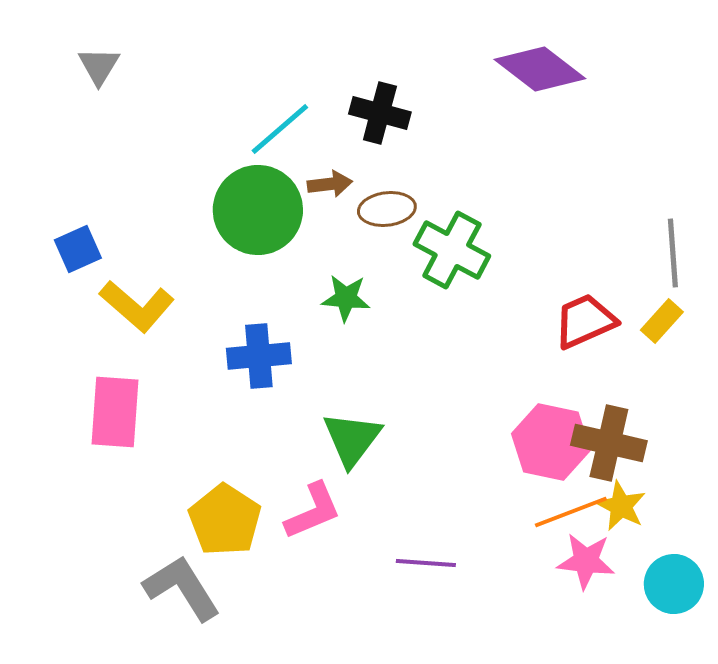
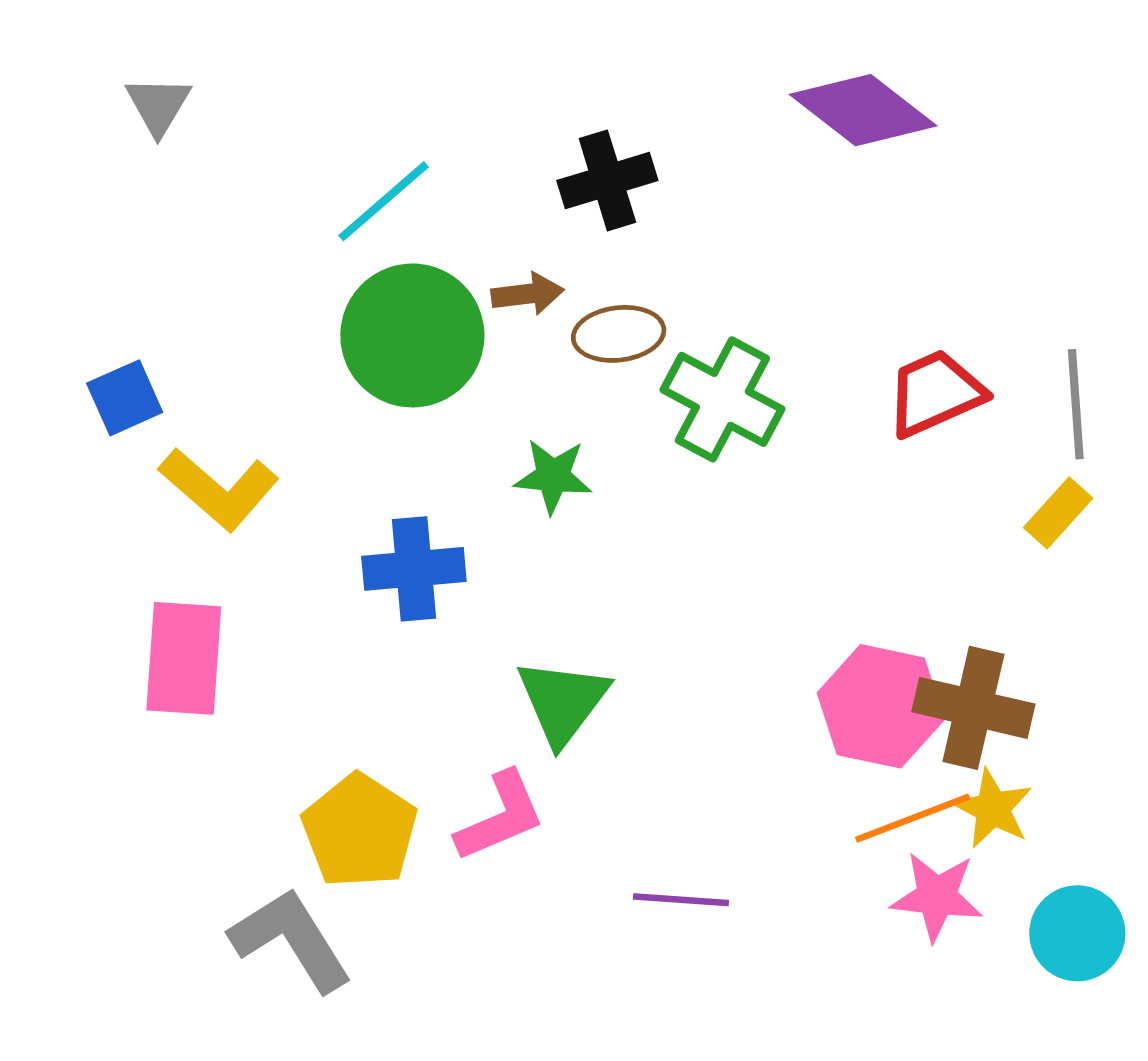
black cross: (380, 113) -> (607, 180), turned -32
cyan line: (280, 129) -> (384, 201), moved
red trapezoid: (585, 321) -> (935, 393), moved

